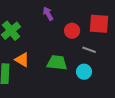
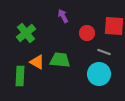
green trapezoid: (57, 63) -> (60, 60), moved
cyan circle: (84, 72) -> (99, 74), size x1.5

